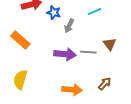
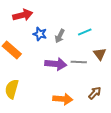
cyan line: (94, 12) -> (85, 32), moved
blue star: (54, 13) -> (40, 34), moved

